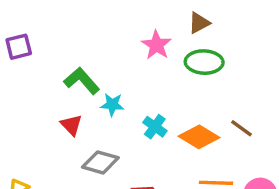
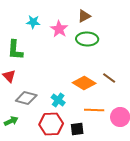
green L-shape: (82, 81) -> (15, 50), turned -135
cyan star: (112, 105) -> (33, 22), moved
cyan cross: (155, 127) -> (58, 100), moved

